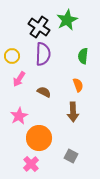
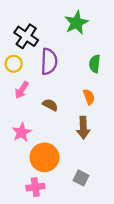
black cross: (39, 27) -> (26, 36), moved
pink cross: (31, 164) -> (35, 187), turned 35

